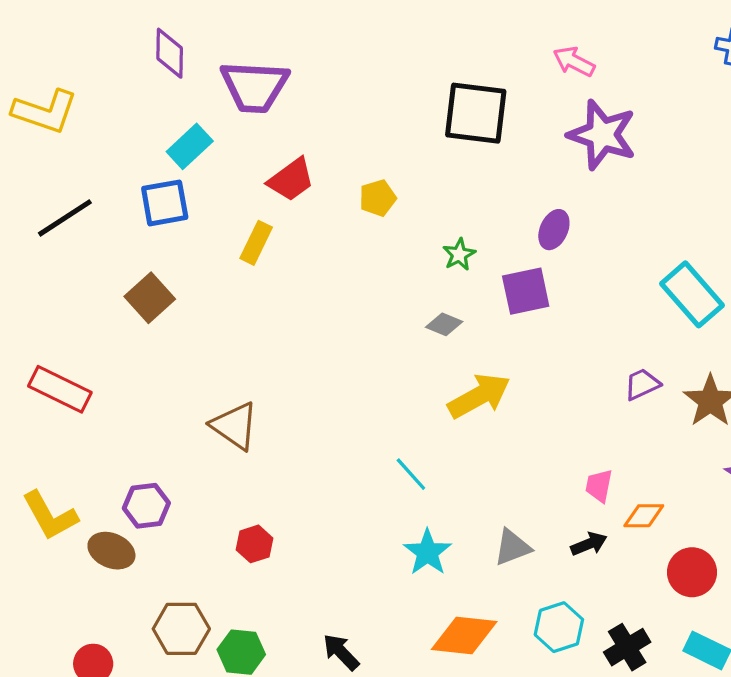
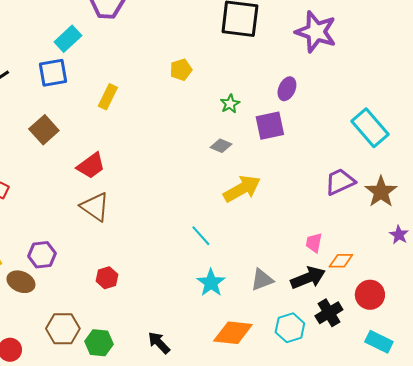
red trapezoid: (291, 180) -> (91, 166), moved
purple trapezoid: (642, 384) -> (340, 182), size x1.4
black arrow: (589, 544) -> (308, 278), size x1.6
black cross: (627, 647) -> (329, 313), moved

